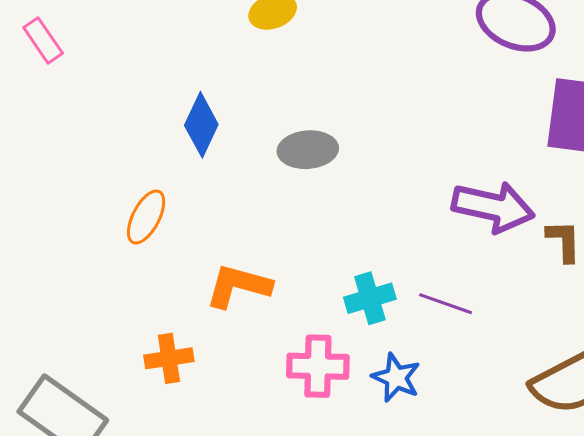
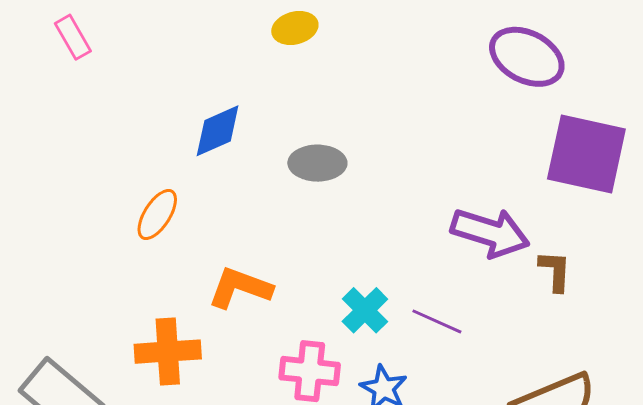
blue diamond: (201, 125) -> (218, 131), turned 36
cyan cross: (370, 298) -> (365, 310), turned -33
orange cross: (169, 358) -> (168, 352), size x1.4

